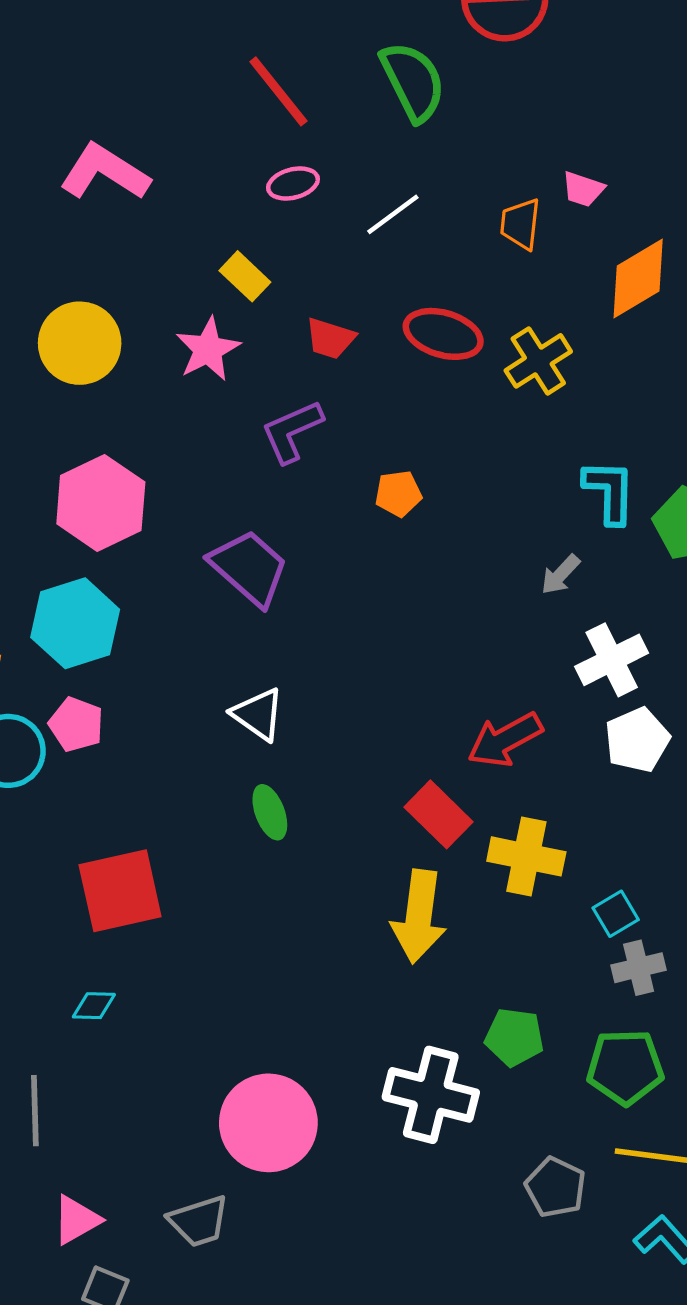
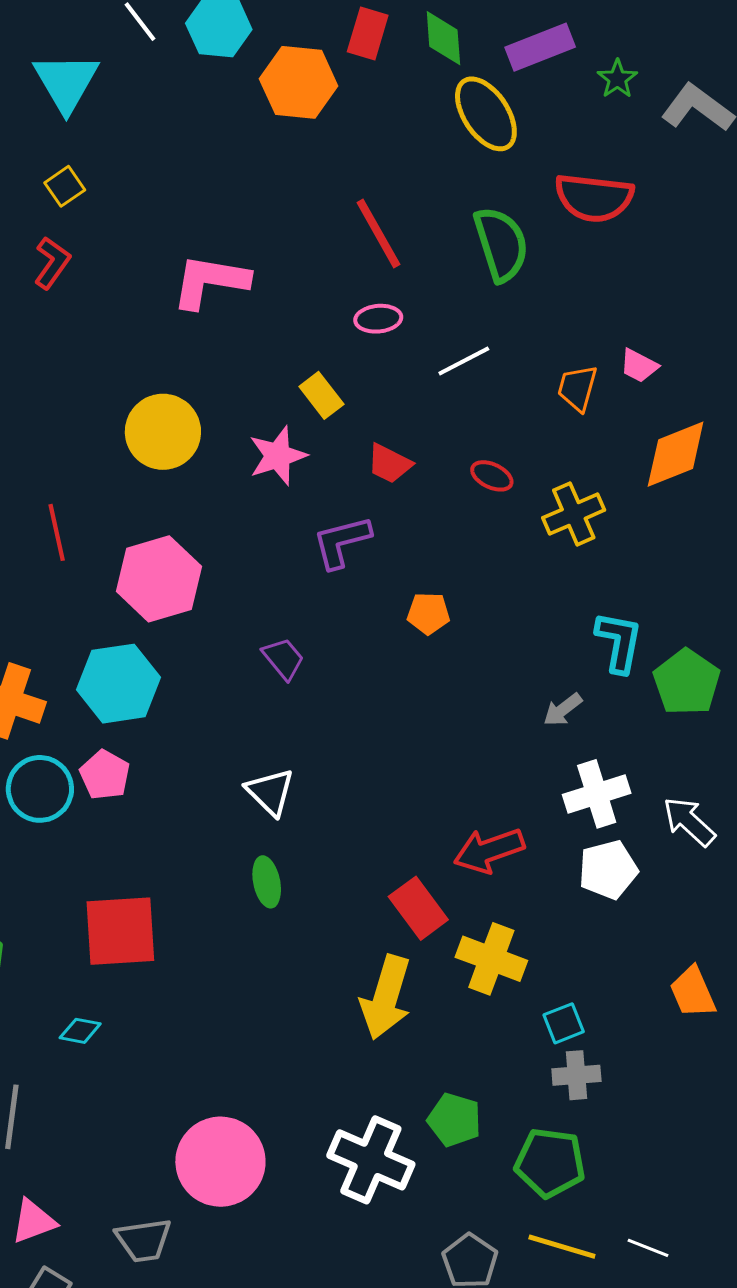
pink L-shape: (105, 172) -> (210, 281), turned -32
red ellipse: (443, 334) -> (492, 476), size x0.6
purple trapezoid: (249, 568) -> (283, 659), size x0.6

